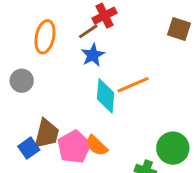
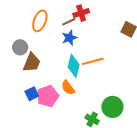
brown trapezoid: (47, 134) -> (32, 63), moved
orange semicircle: (97, 146) -> (68, 88), moved
blue square: (29, 148) -> (32, 94), moved

